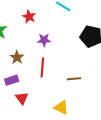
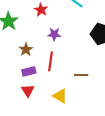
purple rectangle: (12, 80) -> (29, 71), moved
yellow triangle: (61, 107) -> (60, 96), moved

